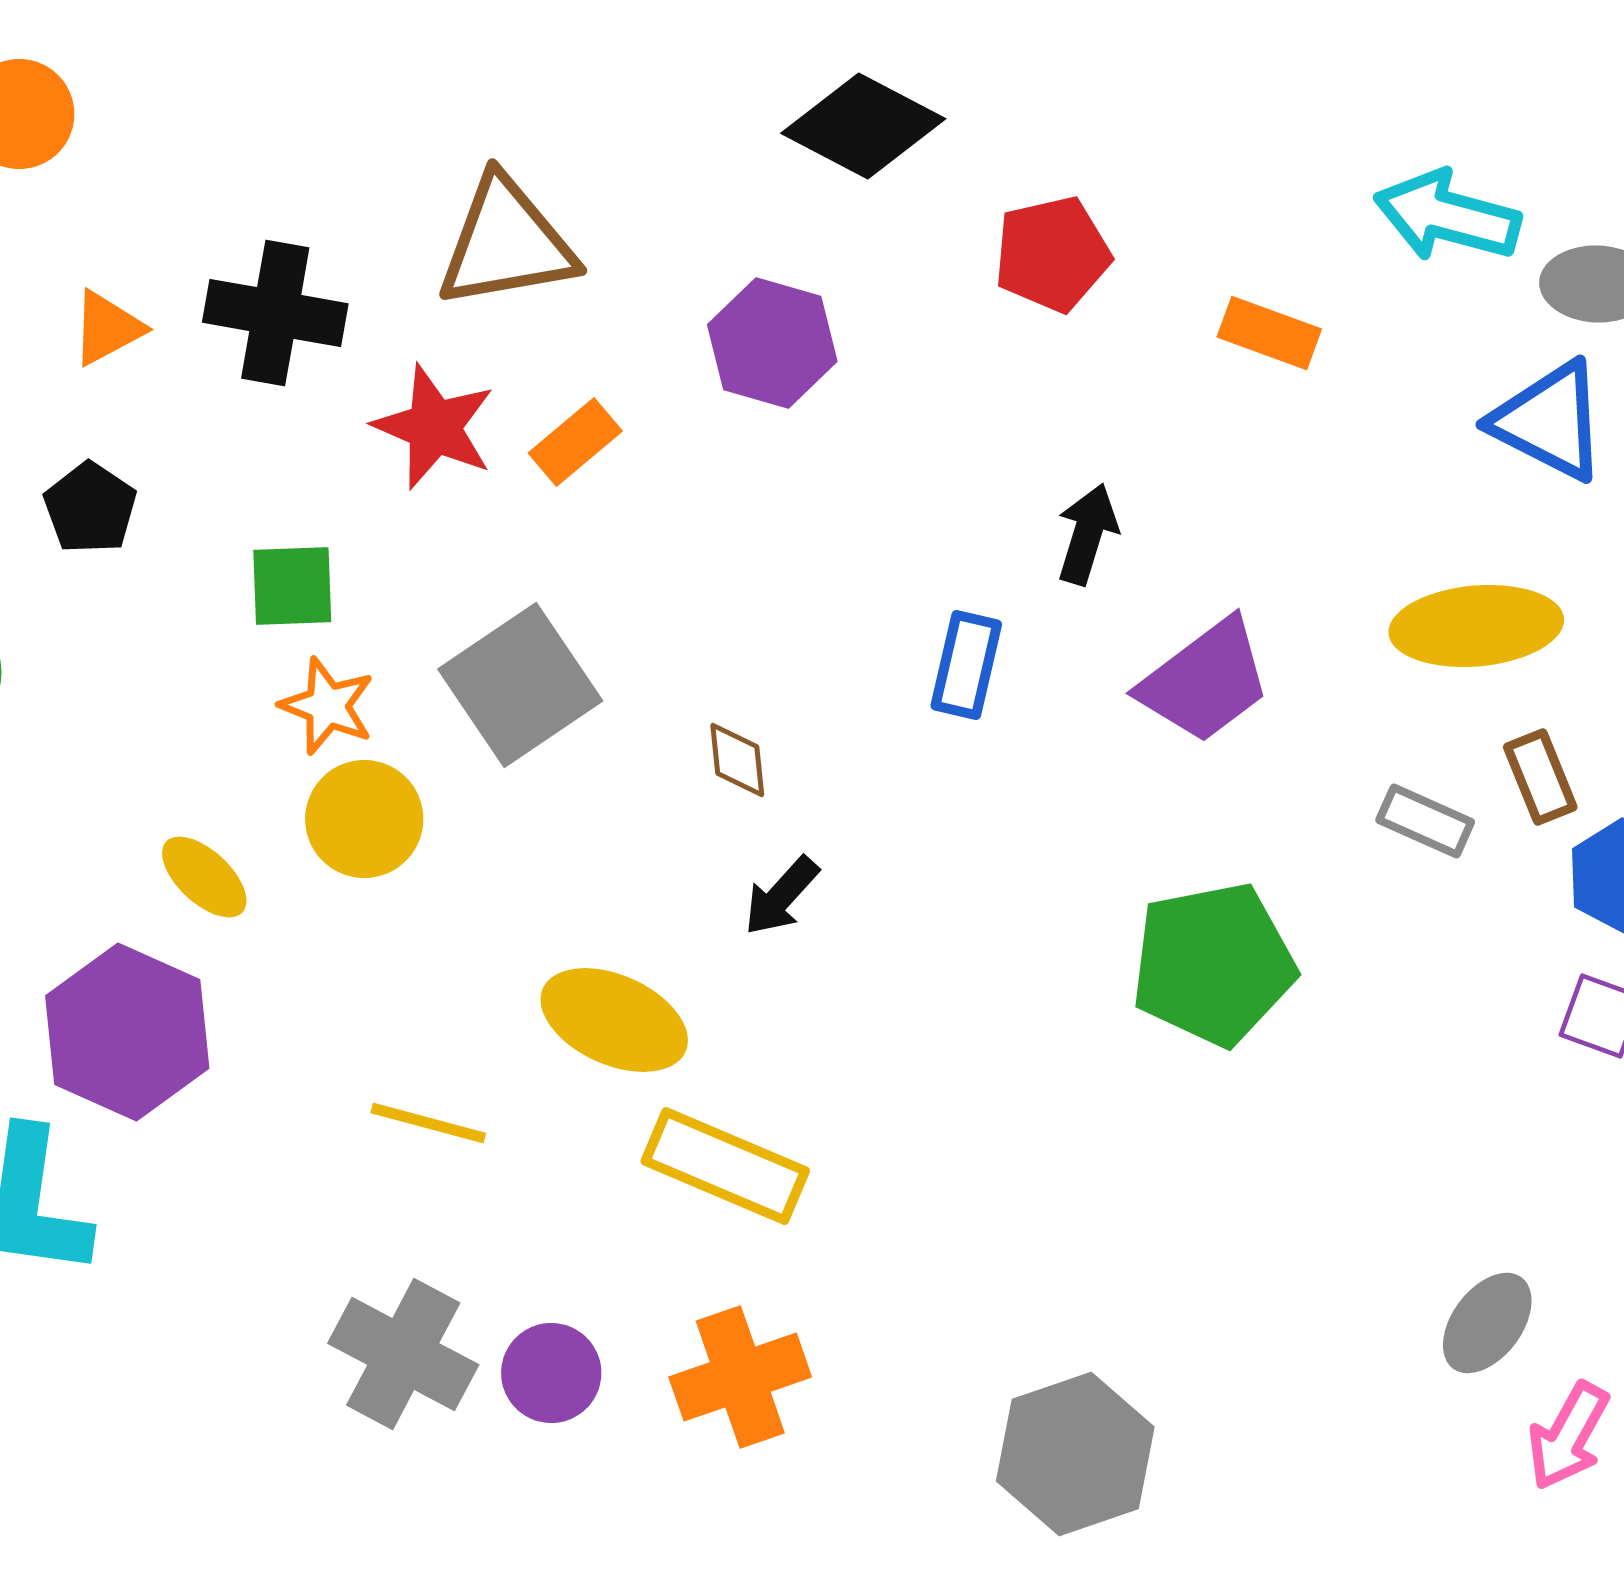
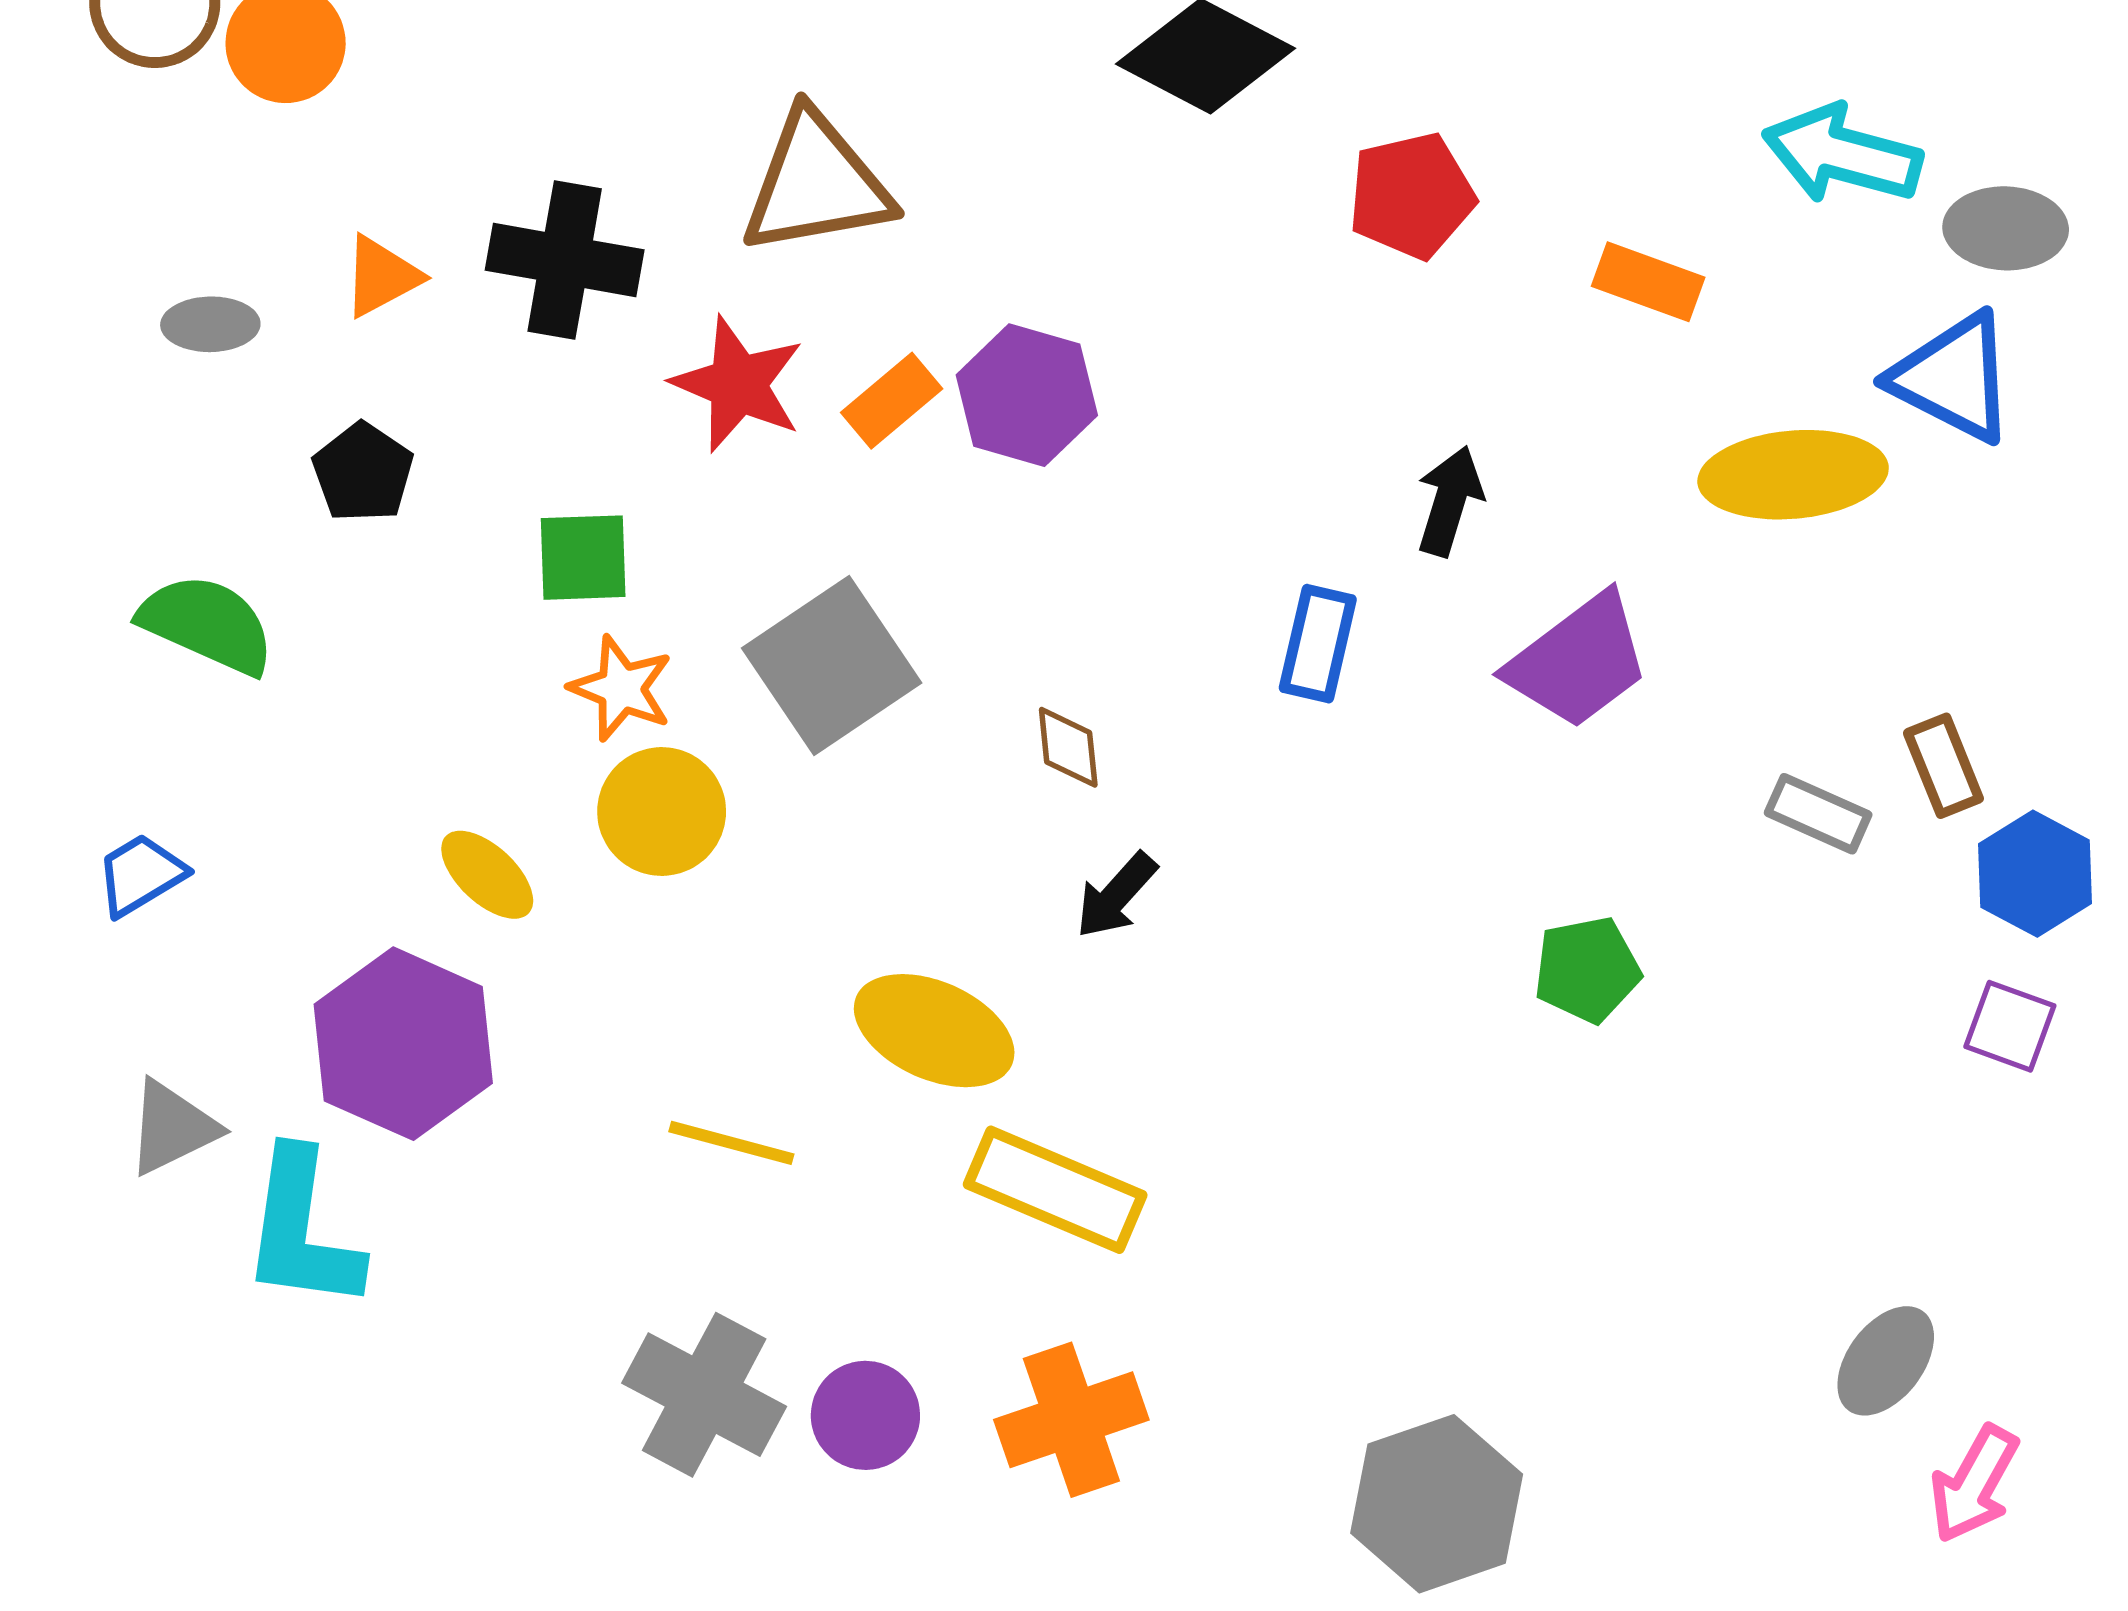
purple hexagon: (772, 343) -> (1027, 395), moved
yellow ellipse: (1476, 626) -> (1793, 475), moved
green pentagon: (1213, 964) -> (1587, 970), size x0.6

